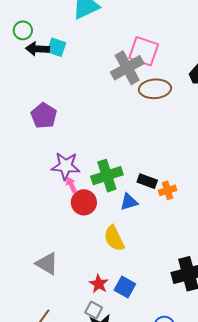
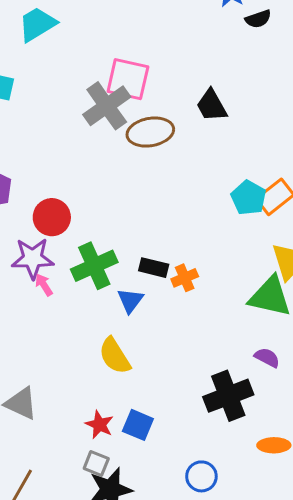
red circle: (84, 202) -> (52, 217), moved
blue triangle: (129, 202) -> (130, 300), turned -30

